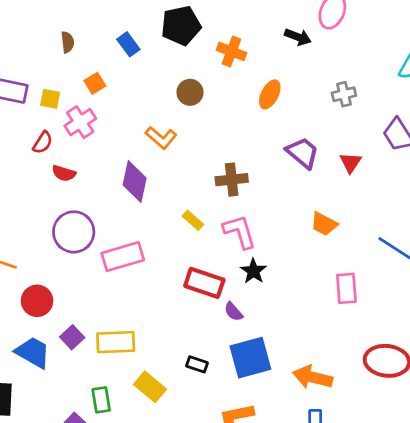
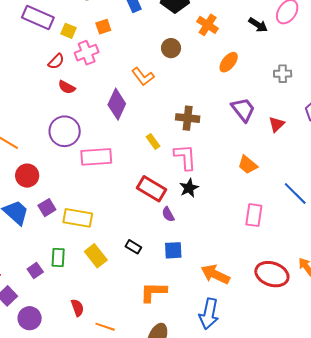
blue square: (250, 358) -> (173, 250), size x0.6

